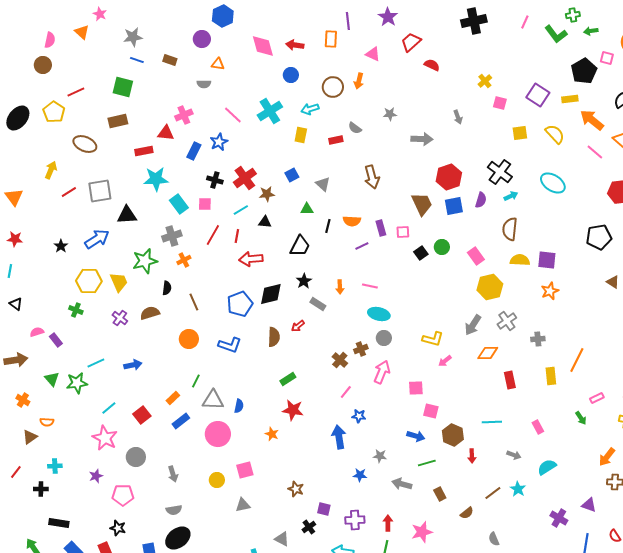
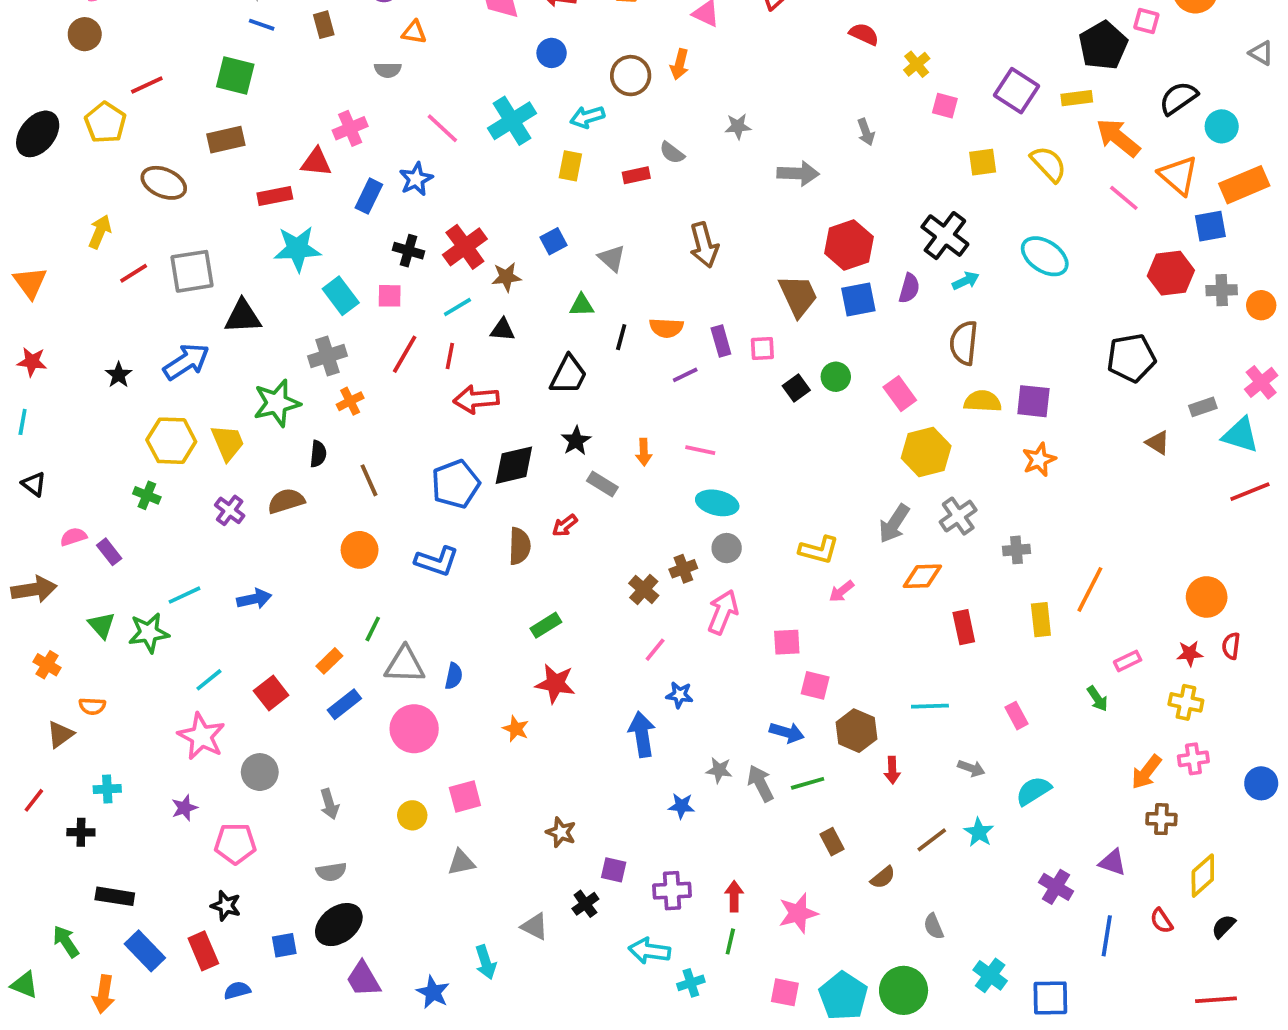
brown rectangle: (170, 60) -> (324, 25), turned 56
red semicircle: (432, 65) -> (864, 34), moved
gray arrow: (402, 484) -> (760, 783), moved, turned 48

